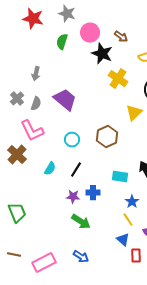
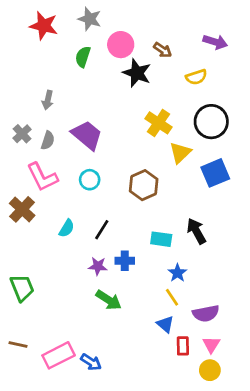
yellow cross: (118, 79) -> (159, 123), moved
cyan circle: (72, 140) -> (90, 180), moved
blue arrow: (81, 257) -> (91, 362), moved

